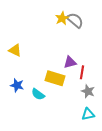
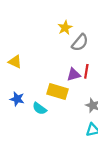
gray semicircle: (75, 20) -> (80, 43), moved, turned 90
red line: (82, 72) -> (86, 71), moved

